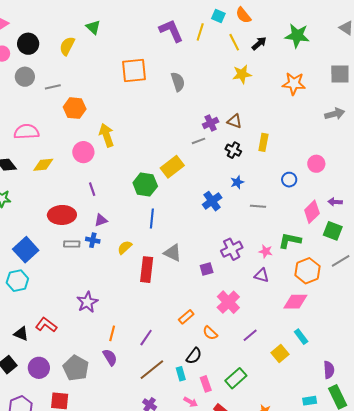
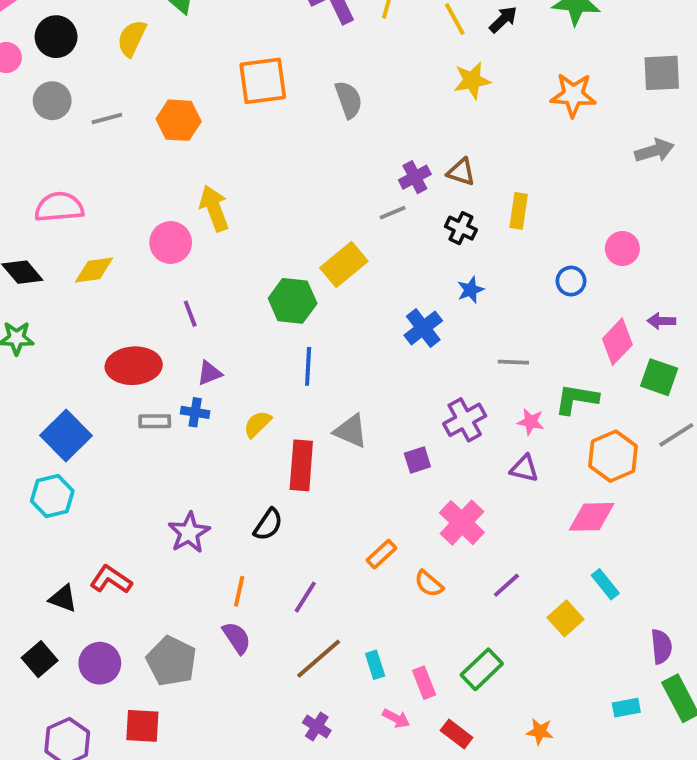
orange hexagon: (75, 108) -> (179, 120), moved
gray line: (258, 206) -> (513, 362), moved
black semicircle: (194, 356) -> (268, 524), moved

